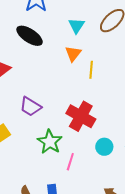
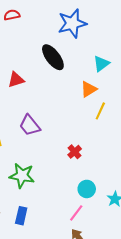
red cross: (81, 116) -> (75, 152), size x0.5
green star: (50, 142) -> (22, 176), moved, turned 30
pink line: (70, 162) -> (76, 213), moved

